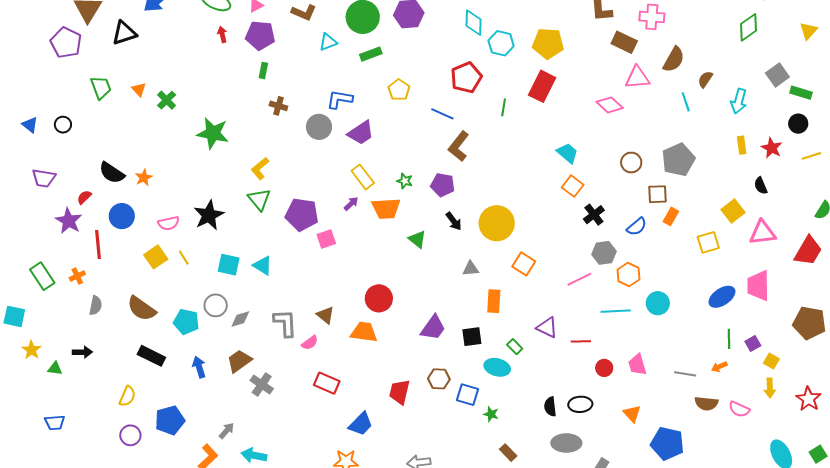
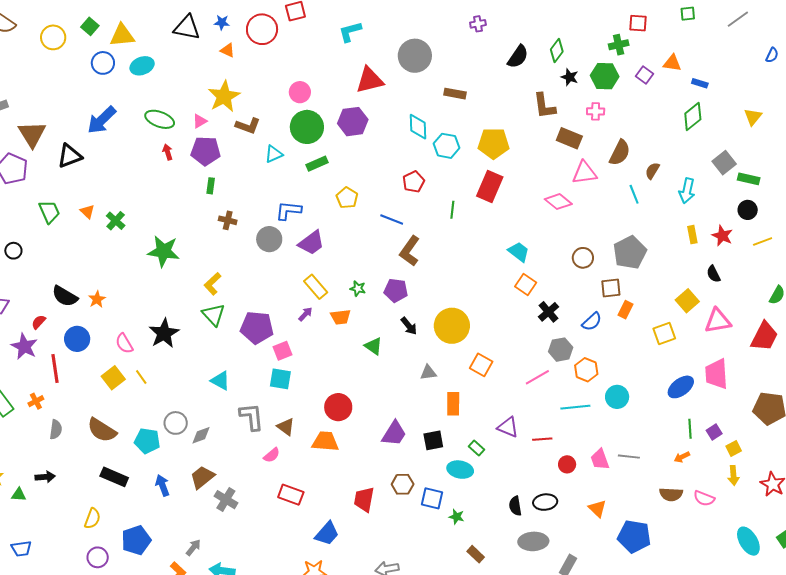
pink cross: (652, 17) -> (596, 111), size x0.7
red pentagon: (466, 77) -> (414, 182), size x0.7
orange trapezoid: (386, 209) -> (341, 317), size x0.7
pink semicircle: (169, 223) -> (124, 343), turned 75
cyan square: (229, 265) -> (280, 379), moved
gray L-shape: (285, 323) -> (251, 417), moved
yellow square: (771, 361) -> (734, 448), turned 35
gray line: (685, 374) -> (629, 457), moved

